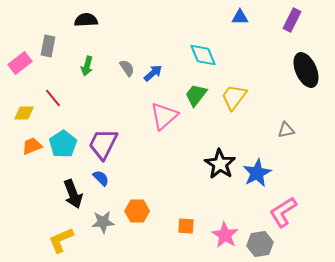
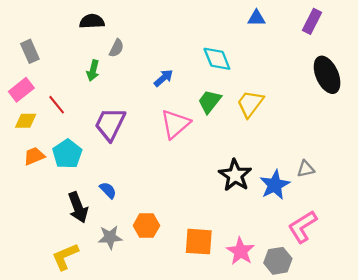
gray rectangle: (48, 46) -> (30, 51), moved, turned -35
pink rectangle: (20, 63) -> (21, 90), moved
gray semicircle: (127, 68) -> (116, 48), moved, turned 60
gray triangle: (286, 130) -> (306, 169), moved
purple trapezoid: (103, 144) -> (110, 124), moved
orange square: (186, 226) -> (199, 242), size x1.6

